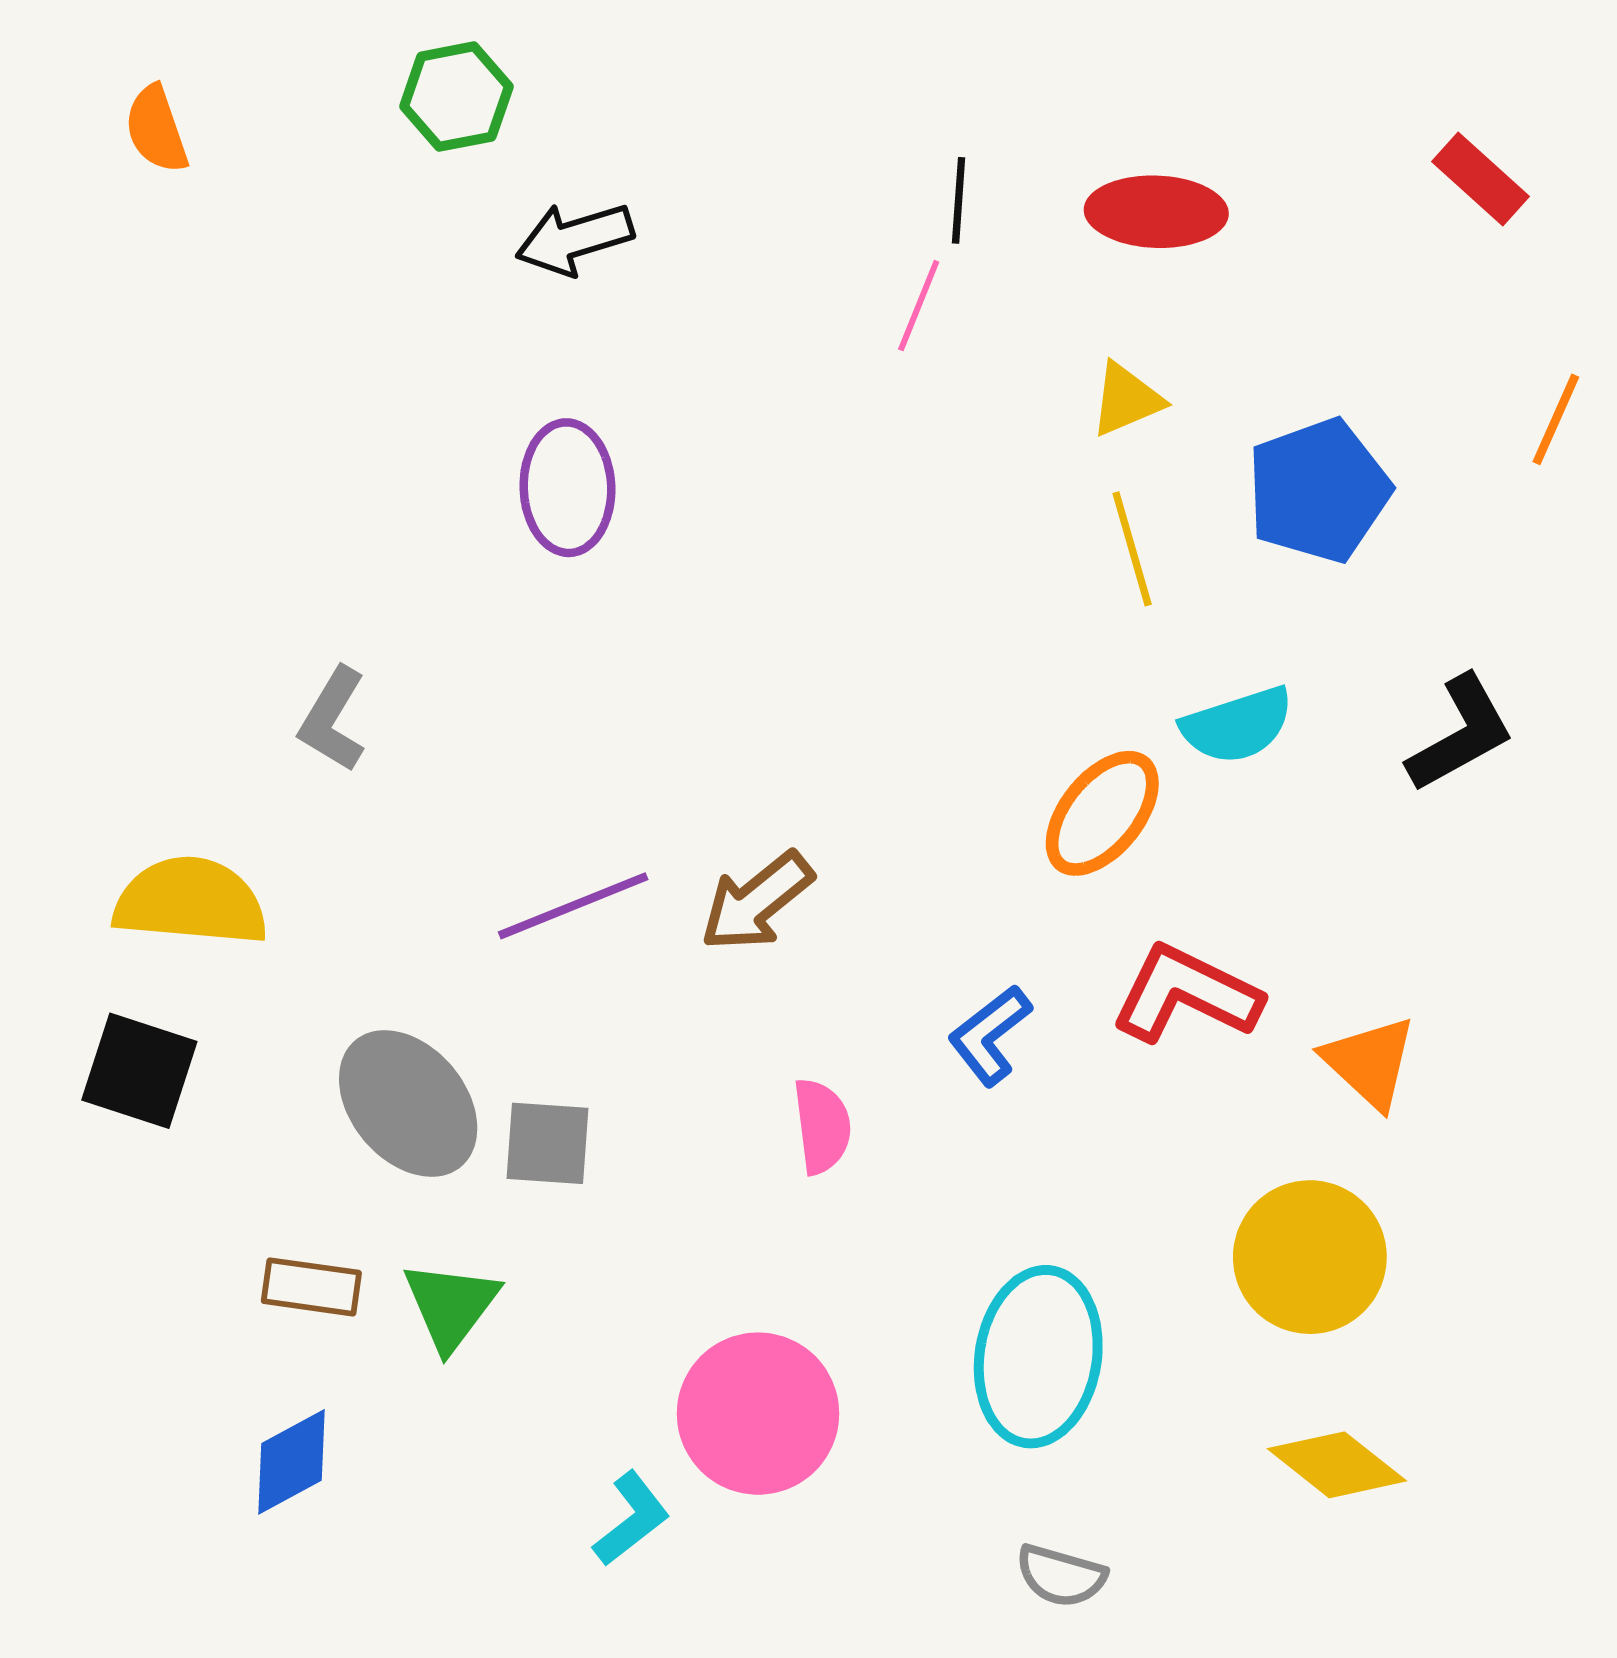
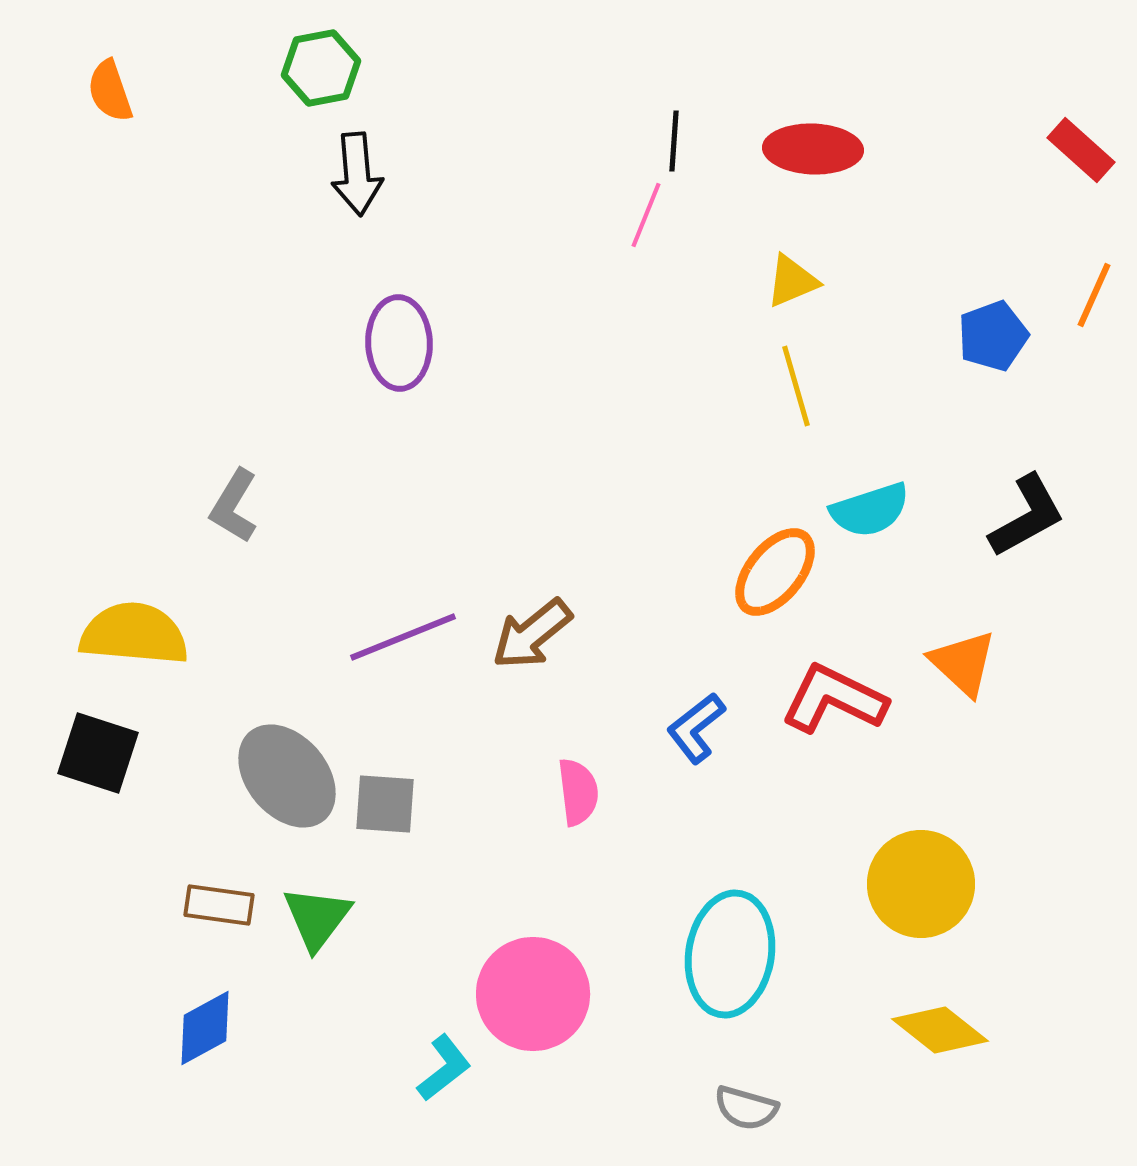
red rectangle: (1481, 179) -> (1081, 150), moved
black arrow: (575, 239) -> (357, 174), moved, turned -78
blue pentagon: (1318, 490) -> (993, 336), moved, size x0.7
orange triangle: (1370, 1062) -> (963, 663), moved

